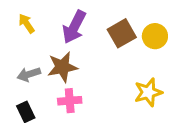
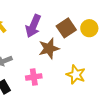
brown star: (62, 67) -> (49, 48), moved
yellow star: (148, 92) -> (76, 75), moved, turned -30

